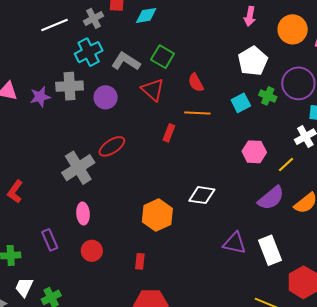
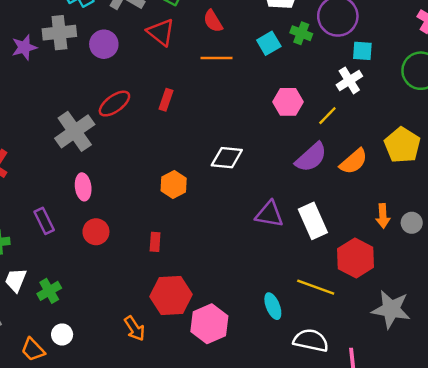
red rectangle: (169, 133) -> (166, 100), moved
orange hexagon: (157, 215) -> (174, 185), size x0.7

